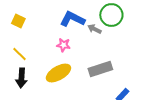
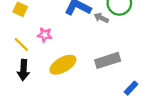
pink star: (63, 45) -> (45, 35), moved

